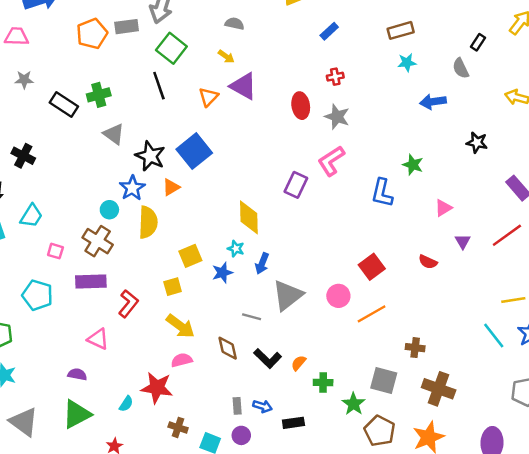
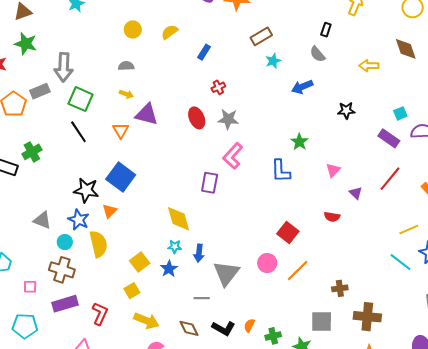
gray triangle: (114, 134) -> (42, 220), moved
green star: (413, 165) -> (299, 142), turned 30

